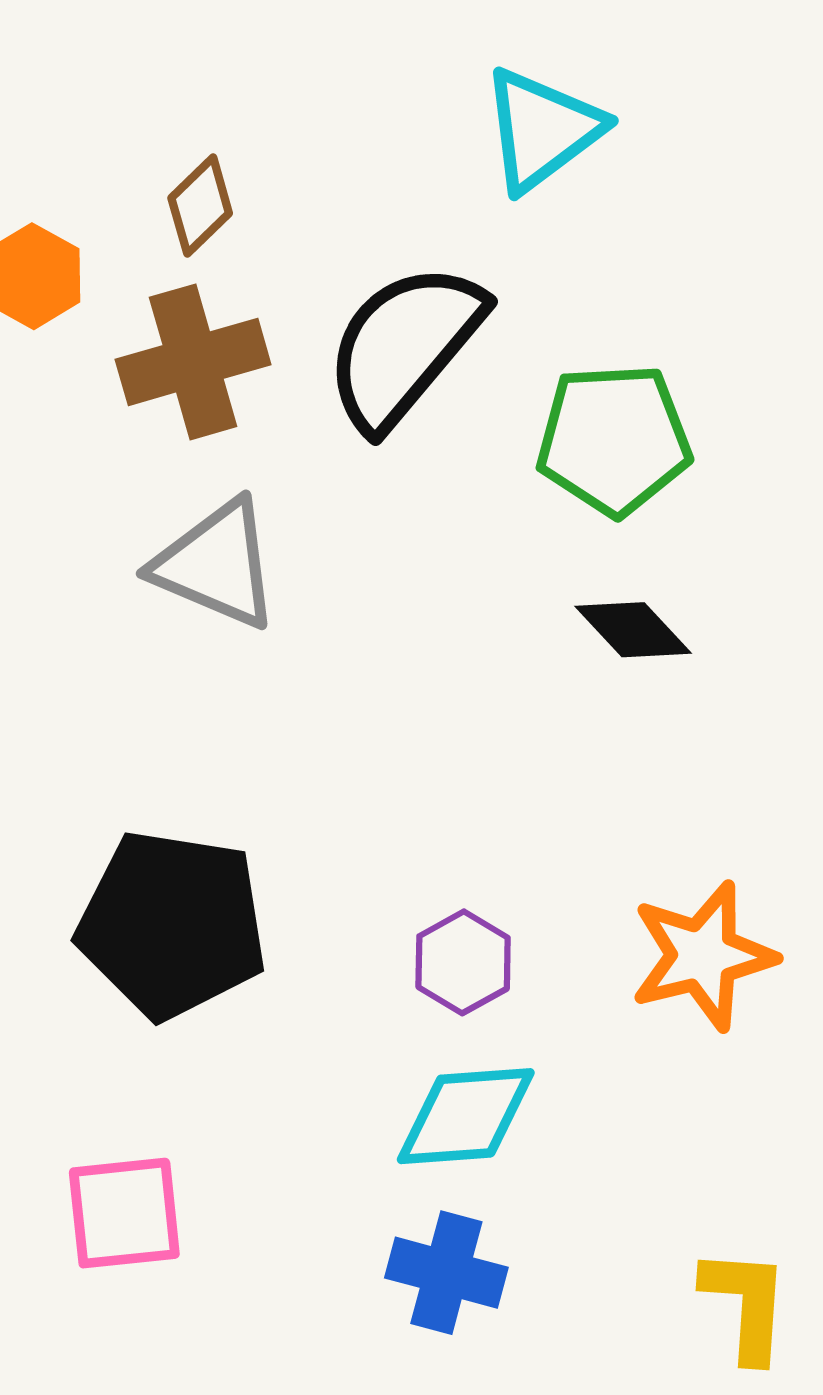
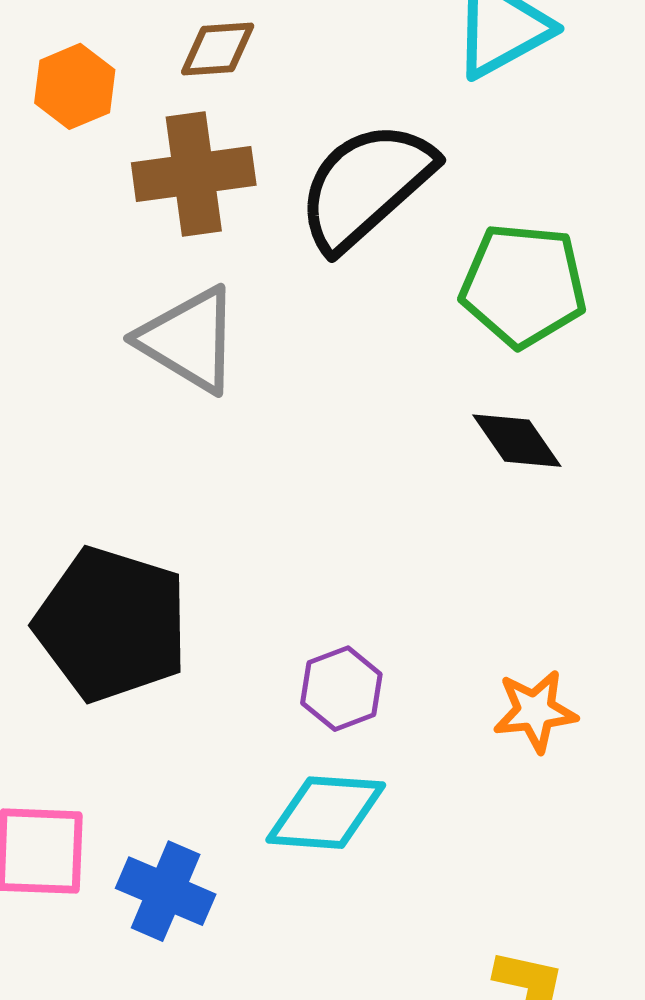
brown diamond: (200, 206) -> (218, 49), turned 32
orange star: (703, 956) -> (535, 711), size x0.7
blue cross: (446, 1273) -> (166, 891), moved

